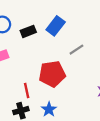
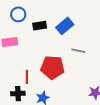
gray line: (76, 50) -> (78, 51), turned 32

